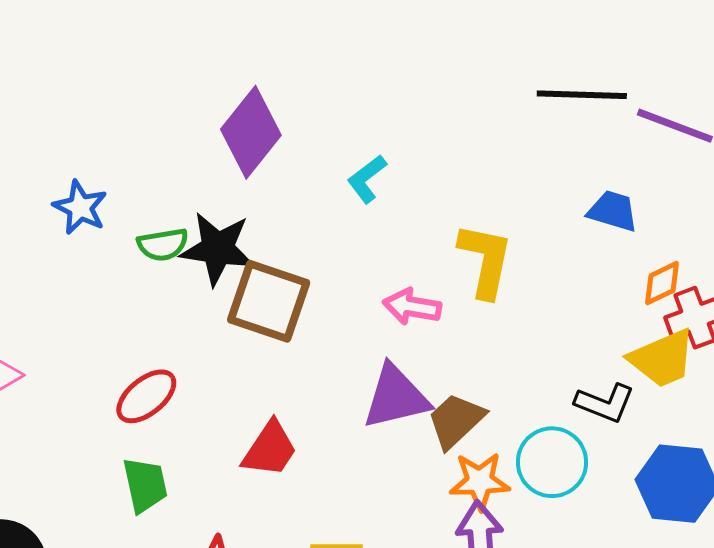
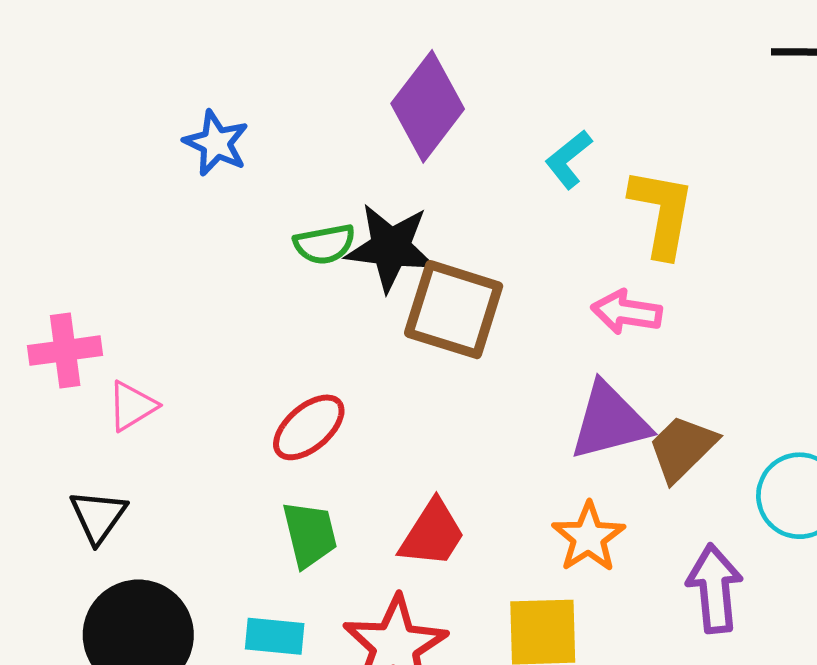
blue star: (80, 207) -> (216, 143), moved
yellow L-shape: (485, 260) -> (662, 212), moved
red trapezoid: (270, 449) -> (432, 534), moved
orange star: (480, 481) -> (589, 537), moved, turned -30

